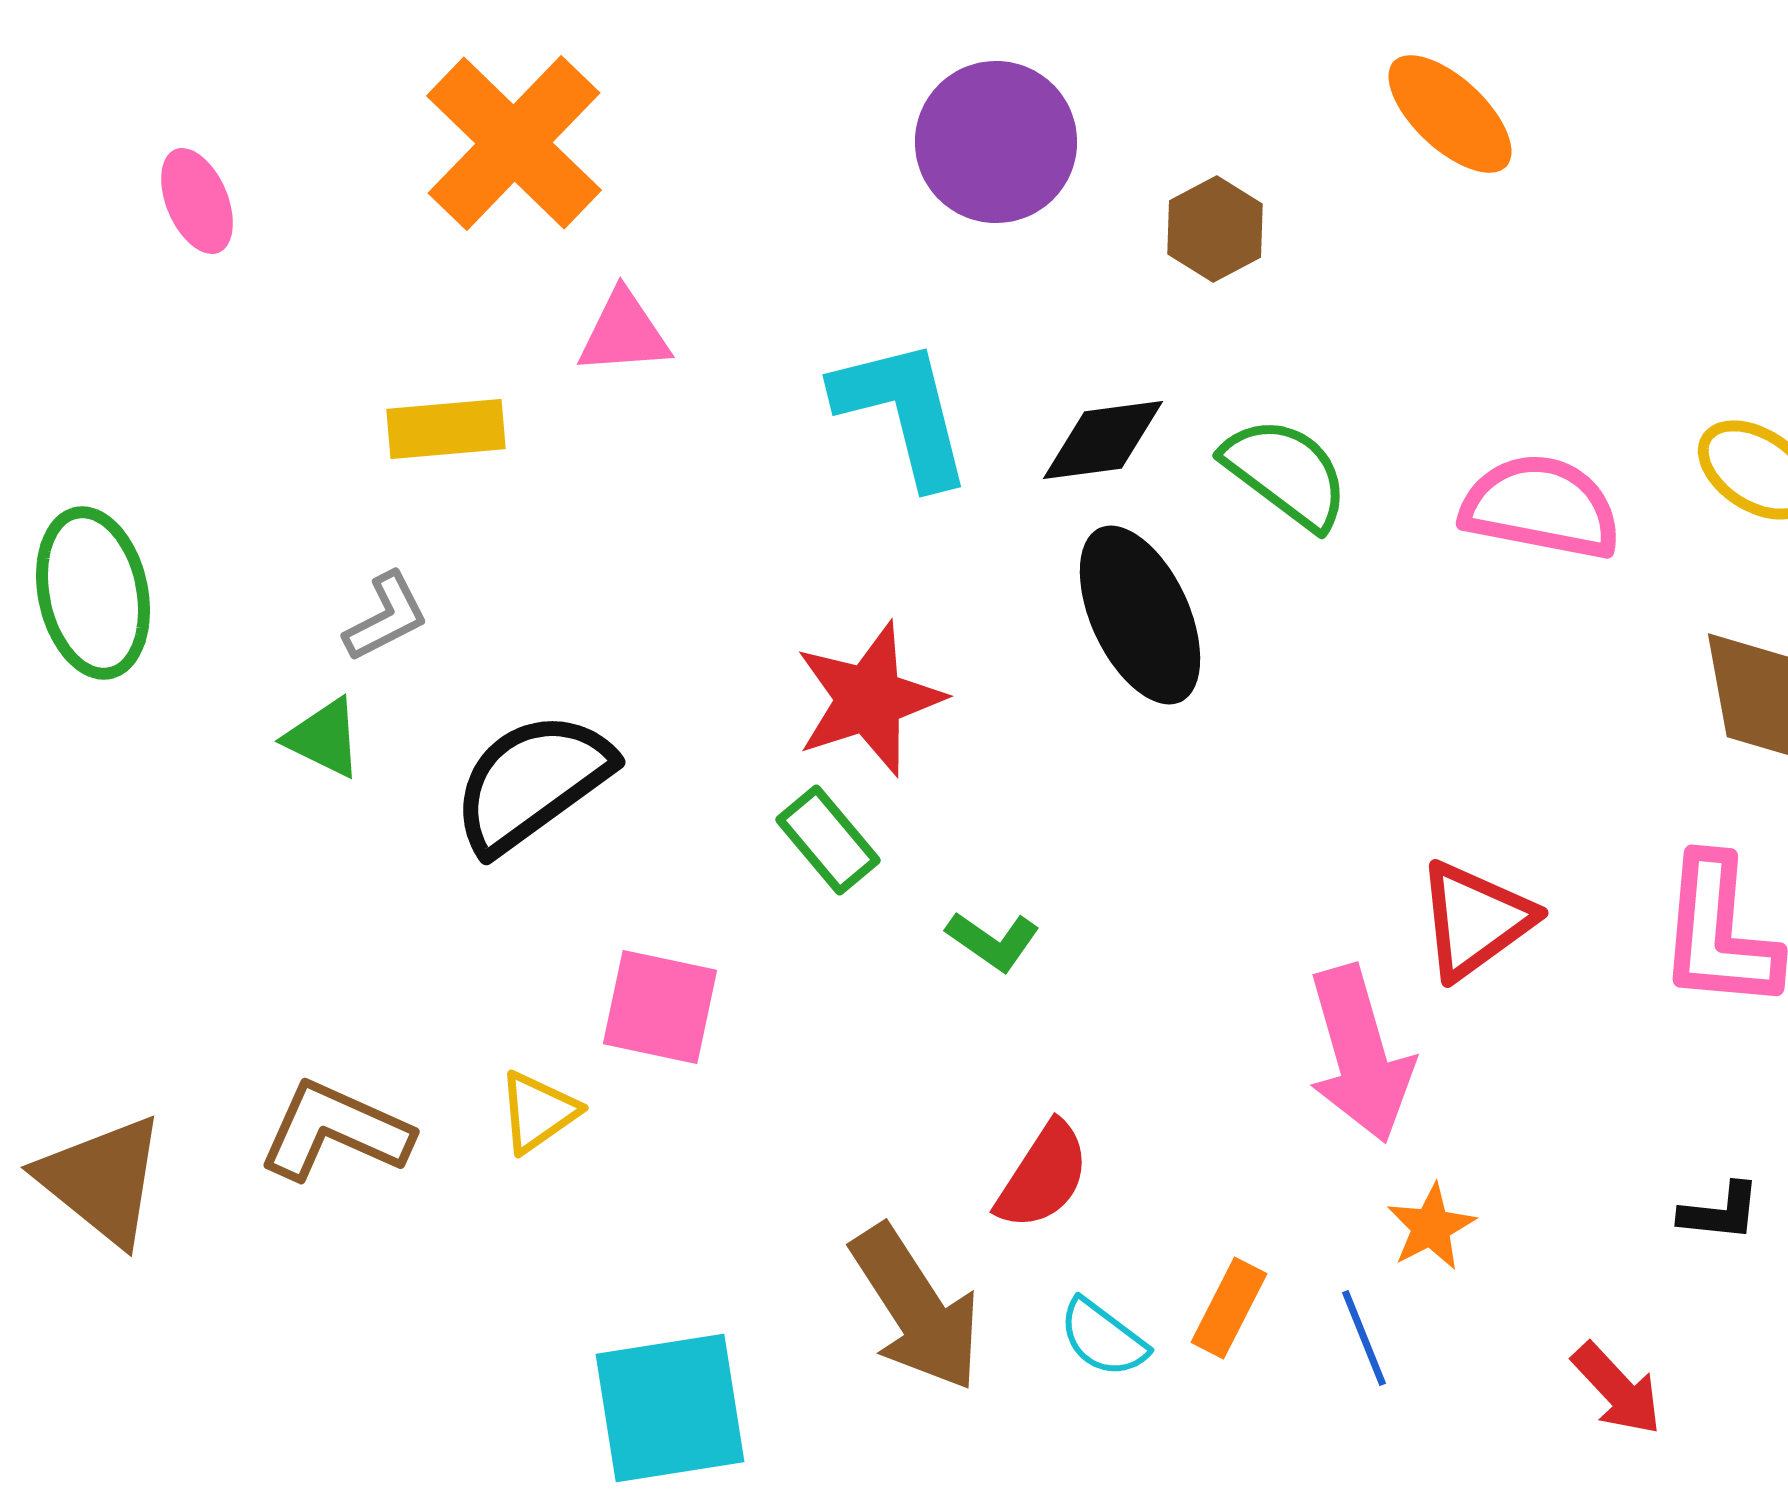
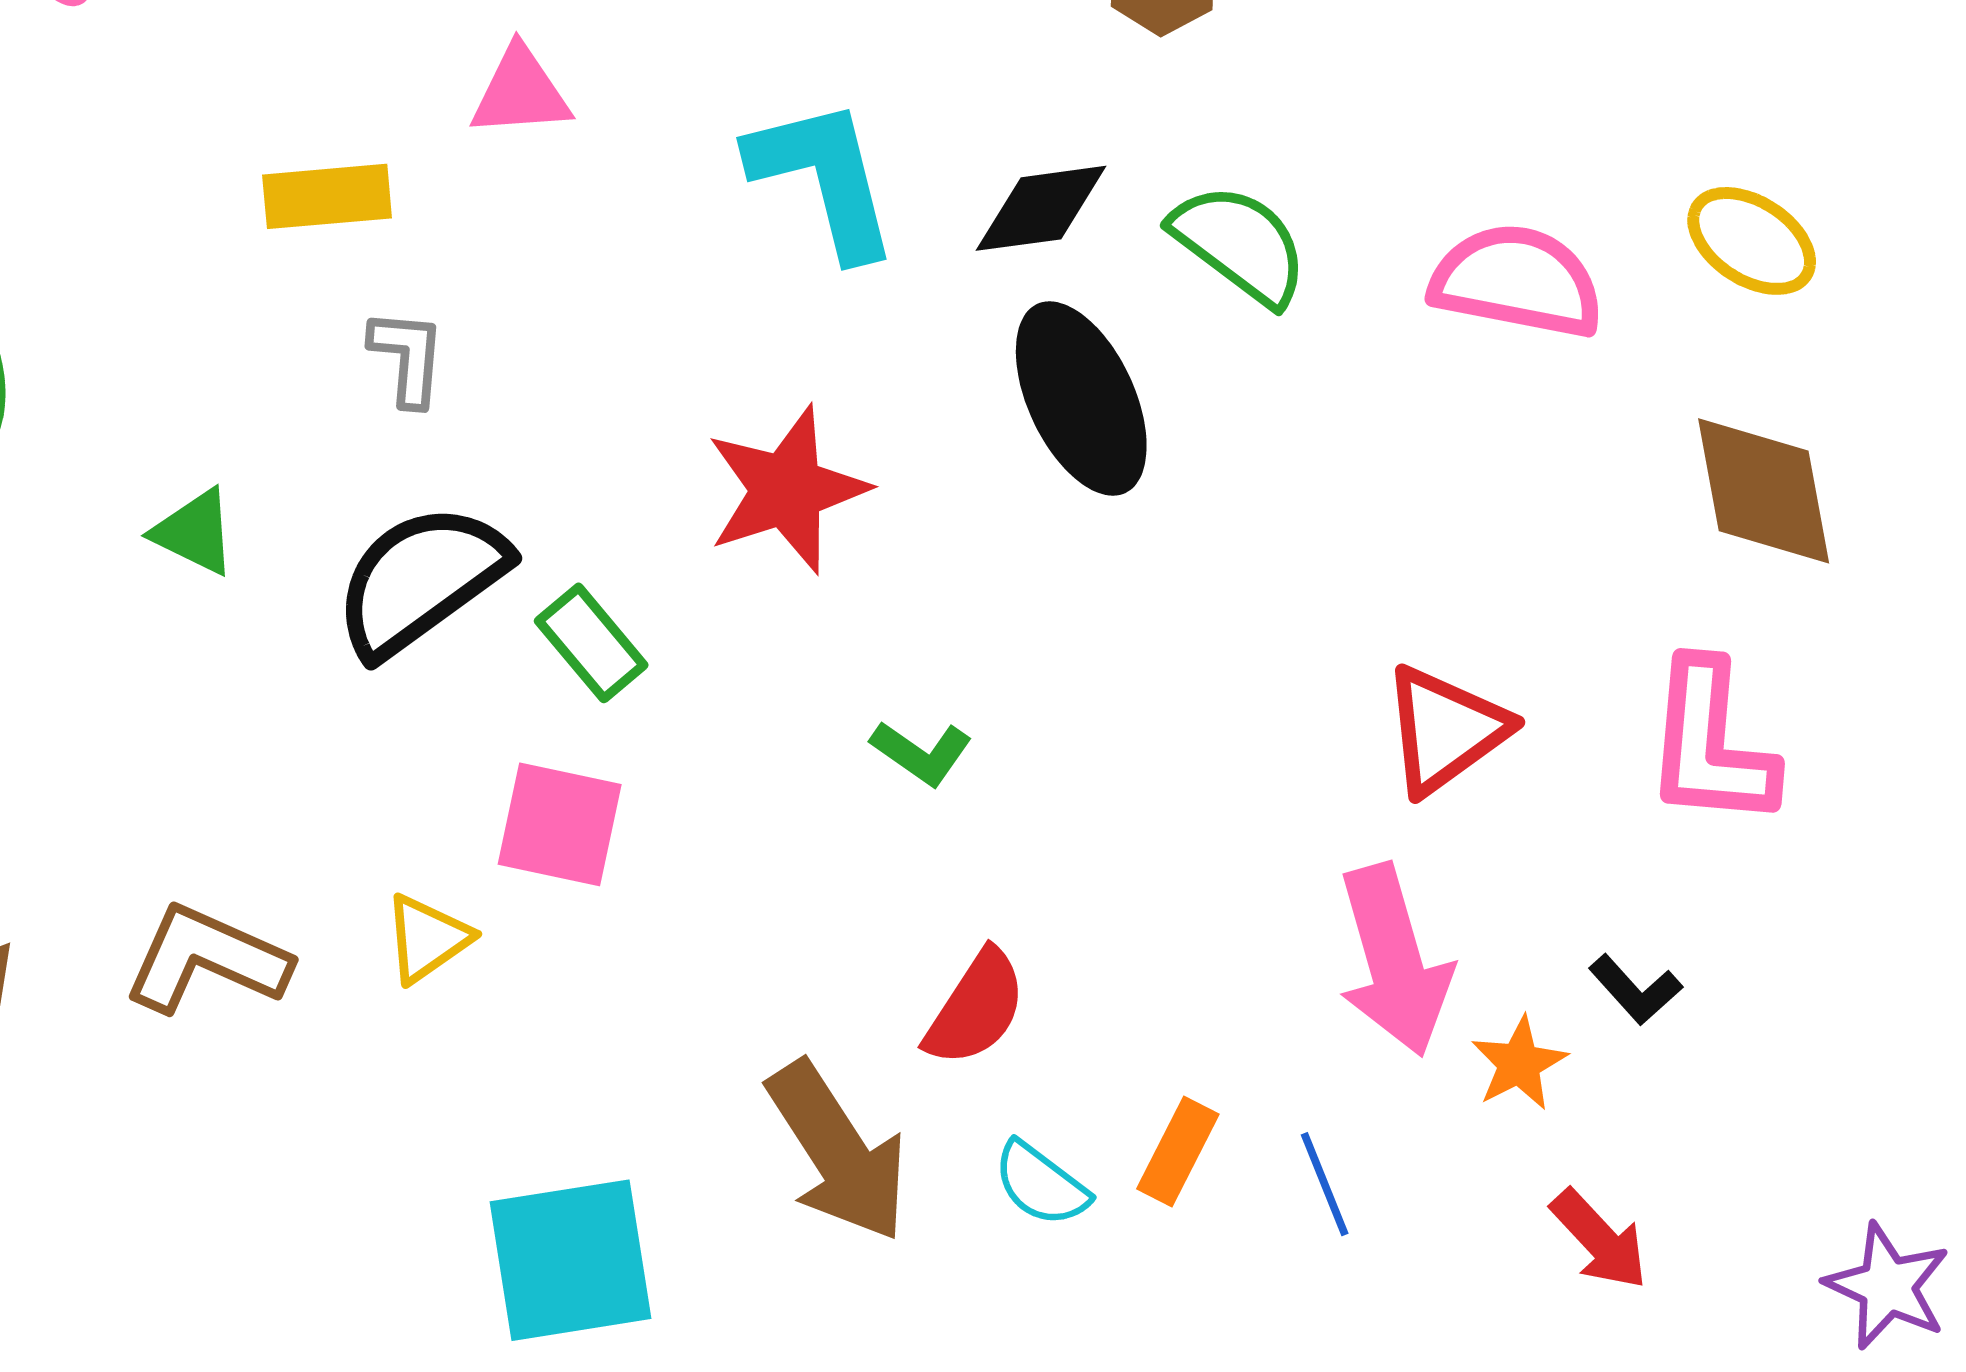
gray L-shape: (386, 617) -> (408, 357), moved, turned -58
green rectangle: (828, 840) -> (591, 643), moved
pink arrow: (1360, 1054) -> (1394, 960), moved
black L-shape: (1720, 1212) -> (1635, 990), moved, turned 42
orange star: (1431, 1227) -> (1519, 1064), moved

